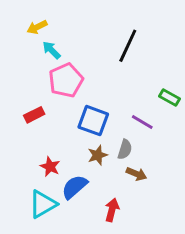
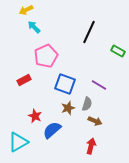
yellow arrow: (37, 27) -> (26, 10), moved
cyan arrow: (51, 50) -> (34, 27), moved
green rectangle: (170, 98) -> (118, 51), moved
cyan triangle: (43, 204) -> (18, 142), moved
red arrow: (112, 210) -> (91, 146), moved

